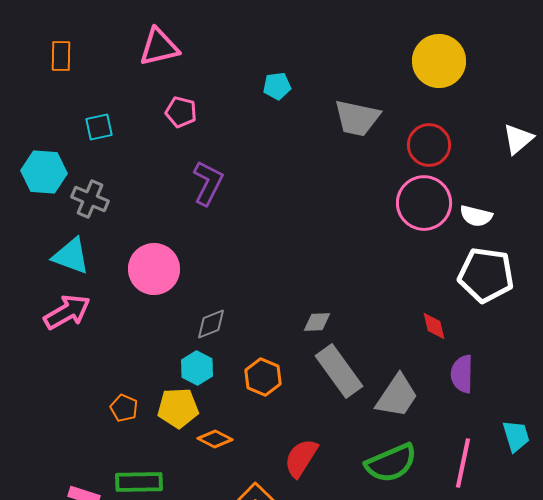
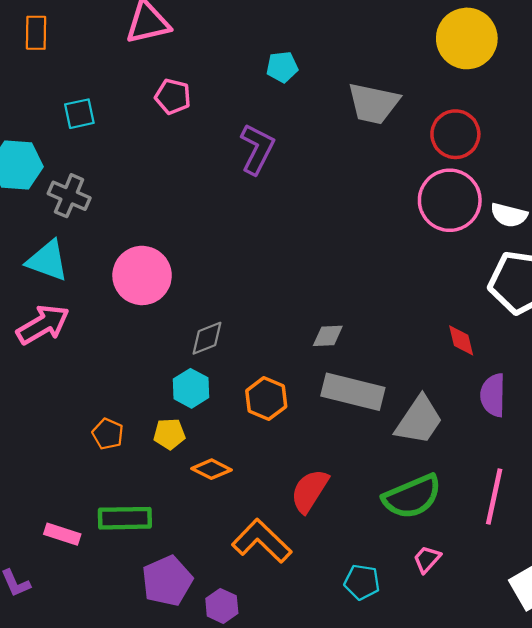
purple L-shape: (208, 183) -> (257, 149), moved
gray rectangle: (339, 371) -> (353, 392), turned -40
yellow pentagon: (178, 408) -> (169, 434), size x0.7

